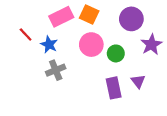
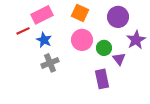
pink rectangle: (61, 17) -> (42, 15), moved
red line: (26, 35) -> (23, 31), turned -72
purple triangle: (138, 81) -> (119, 59), moved

